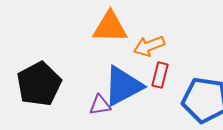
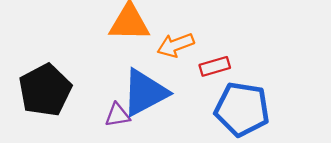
red rectangle: (160, 75) -> (215, 66), moved, turned 60

